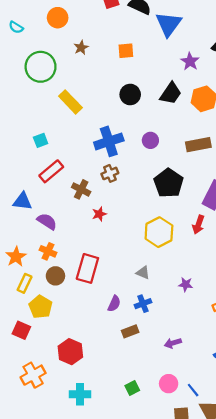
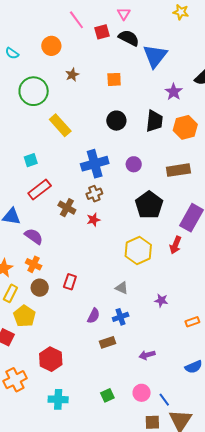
black trapezoid: (171, 93) -> (154, 121), turned -30
red star: (99, 214) -> (93, 220), moved
red rectangle: (87, 268) -> (70, 282), size x0.6

